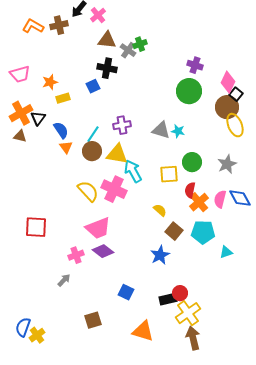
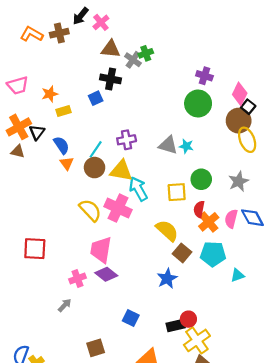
yellow semicircle: (160, 210) -> (167, 230), size x1.6
pink trapezoid: (98, 228) -> (101, 250), turned 120

